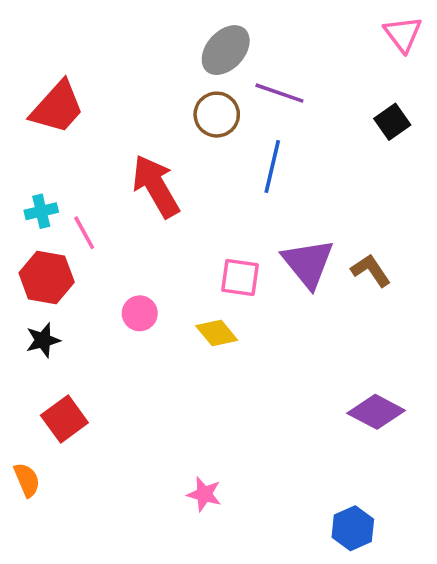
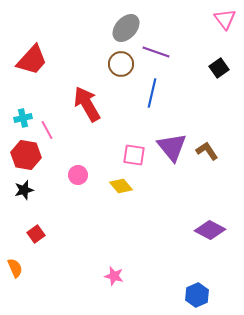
red square: (64, 419) -> (36, 234), size x0.7

